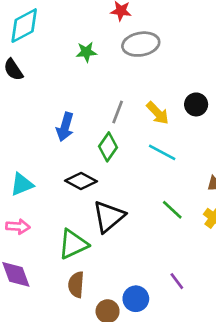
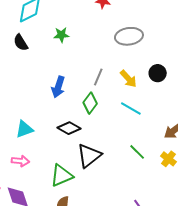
gray ellipse: (141, 44) -> (129, 36), moved
green star: (86, 52) -> (61, 35), moved

